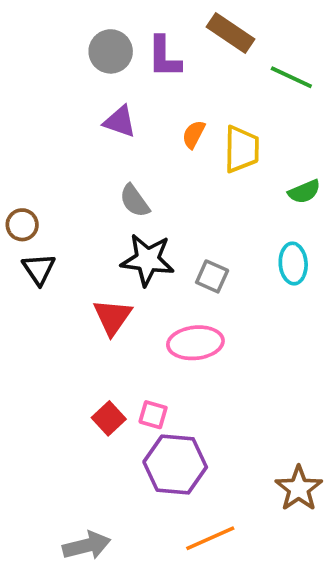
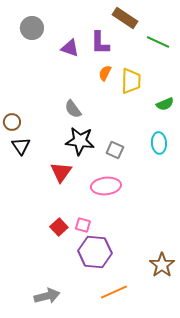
gray circle: (111, 51) -> (32, 28), moved
purple L-shape: (164, 57) -> (100, 43), moved
purple triangle: (120, 122) -> (70, 48), moved

